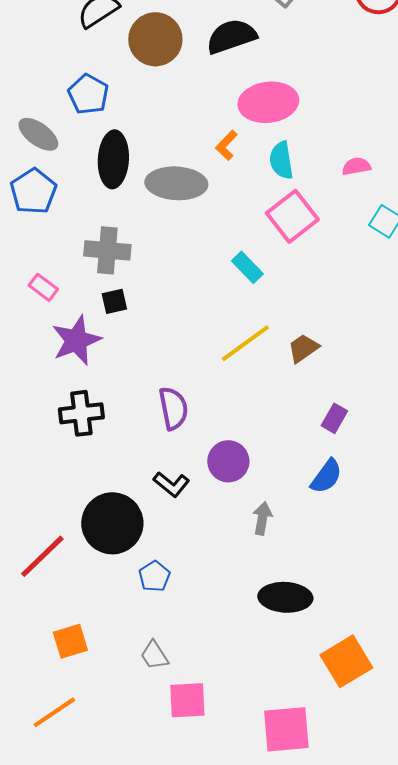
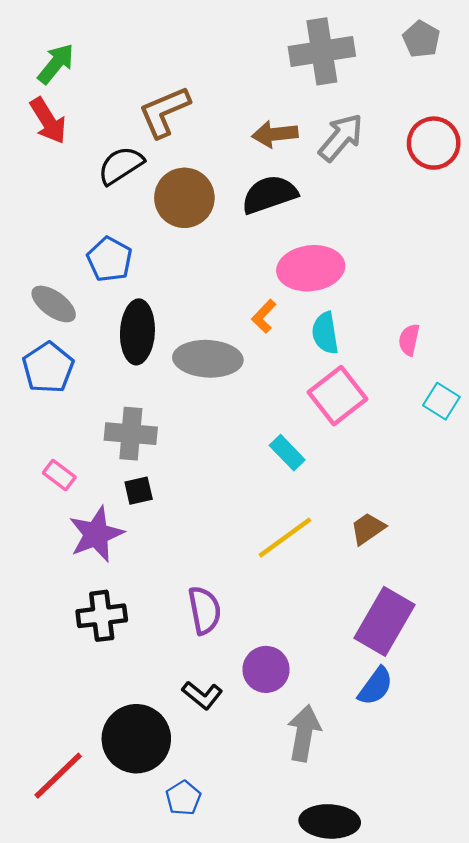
pink semicircle: (356, 166) -> (409, 340), turned -68
brown trapezoid: (303, 348) -> (368, 529), moved
purple rectangle: (334, 418) -> (384, 621), size x2.0
gray arrow: (262, 518) -> (304, 733), size x1.5

